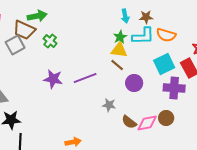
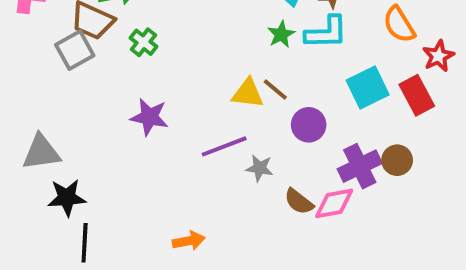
orange semicircle: (166, 35) -> (399, 25), moved, turned 42
yellow triangle: (119, 50) -> (248, 93), moved
purple line: (85, 78) -> (224, 146), moved
purple cross: (174, 88) -> (360, 166), moved, turned -30
brown circle: (166, 118) -> (397, 160), moved

